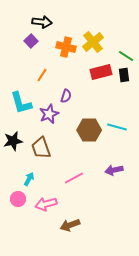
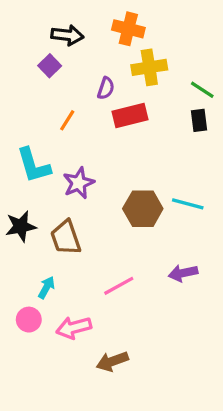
yellow cross: (93, 42) -> (149, 67), turned 30
orange cross: (66, 47) -> (128, 29), moved
red rectangle: (101, 72) -> (130, 116), moved
purple semicircle: (66, 96) -> (106, 88), moved

